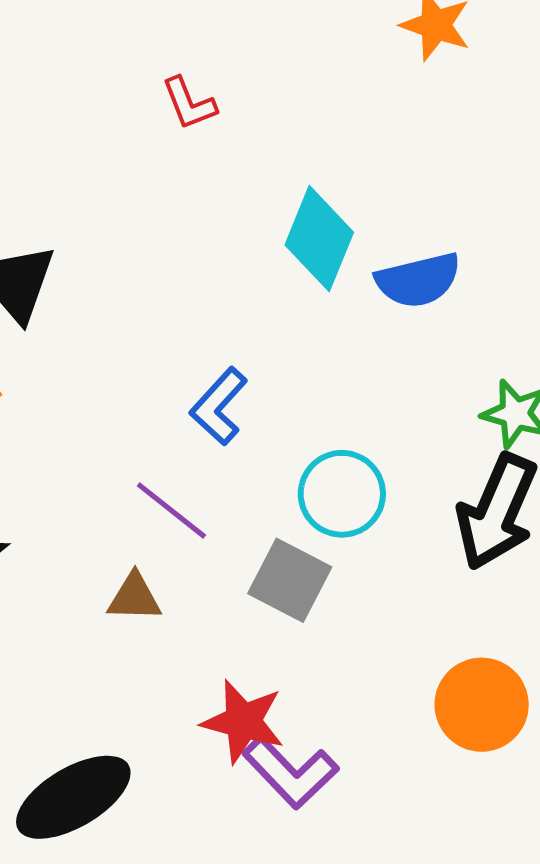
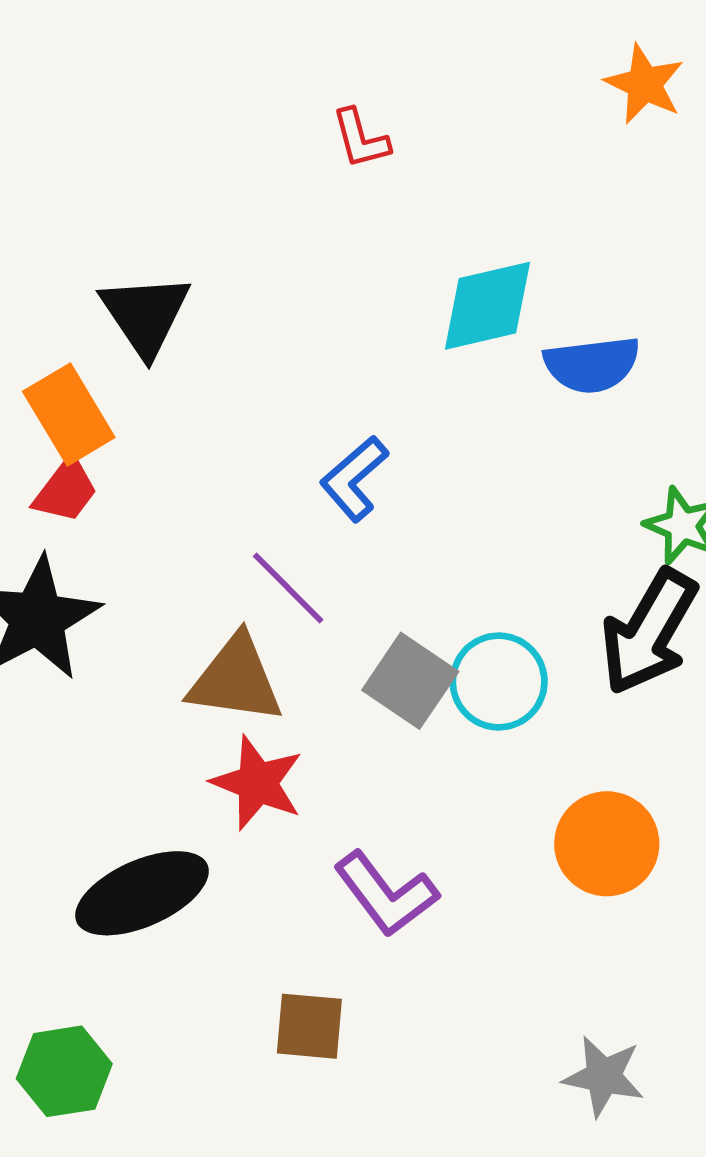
cyan diamond: (319, 239) -> (487, 306), turned 48
cyan circle: (342, 494) -> (499, 682), moved
brown triangle: (134, 597) -> (236, 679), size x1.6
red star: (243, 722) -> (257, 783), moved

